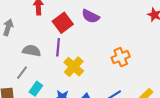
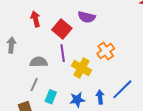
orange cross: (121, 57) -> (106, 51), moved

